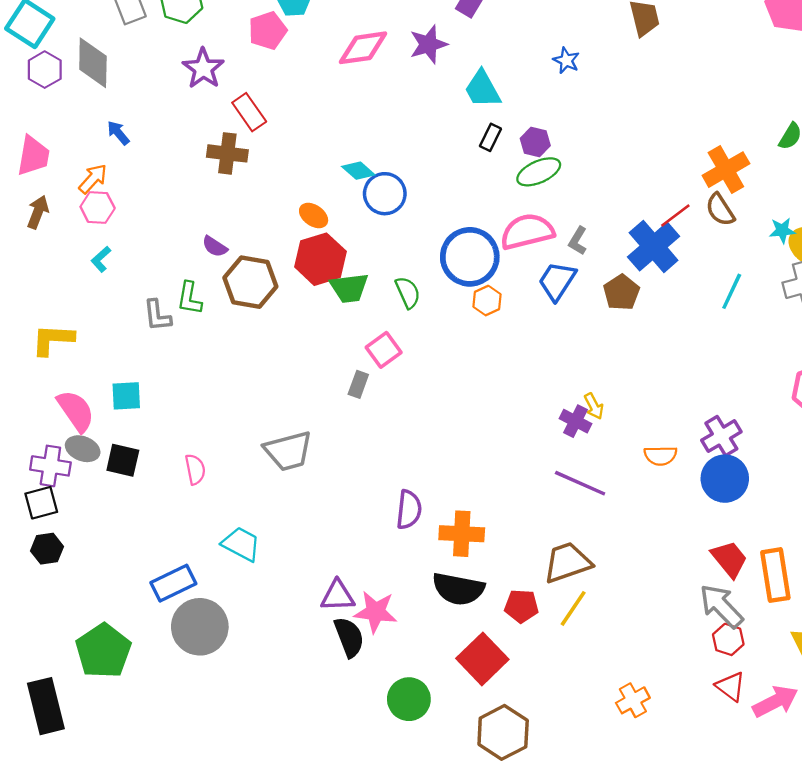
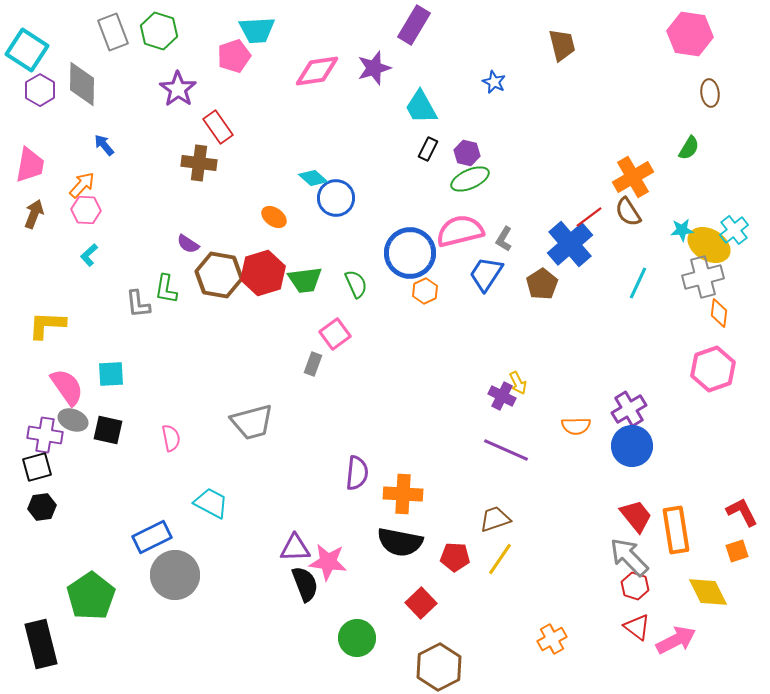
red hexagon: (320, 259) -> (263, 273), moved
brown trapezoid: (567, 562) -> (495, 519), size x0.7
red square: (482, 659) -> (421, 603), size x0.7

